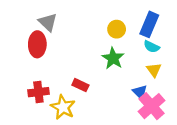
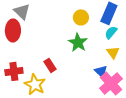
cyan semicircle: (152, 47) -> (111, 32), turned 104
red rectangle: (80, 85) -> (50, 65), turned 32

